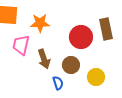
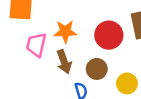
orange star: (40, 23) -> (65, 31), moved

